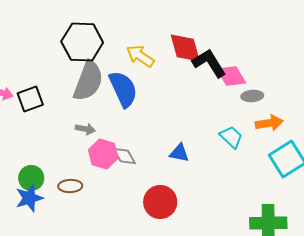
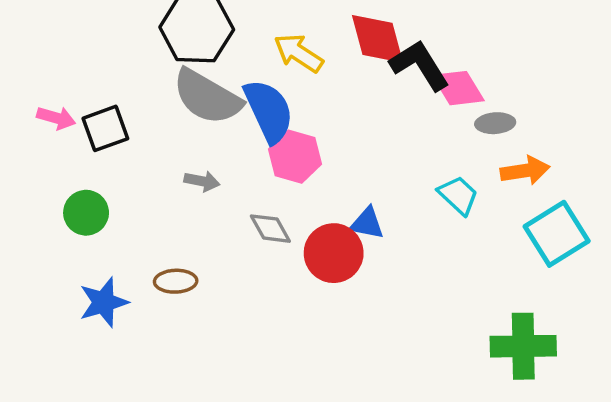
gray semicircle: (88, 81) -> (207, 97), turned 99
pink hexagon: (103, 154) -> (295, 157), moved
green circle: (31, 178) -> (86, 213), moved
red circle: (160, 202) -> (334, 253), moved

